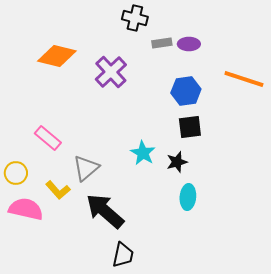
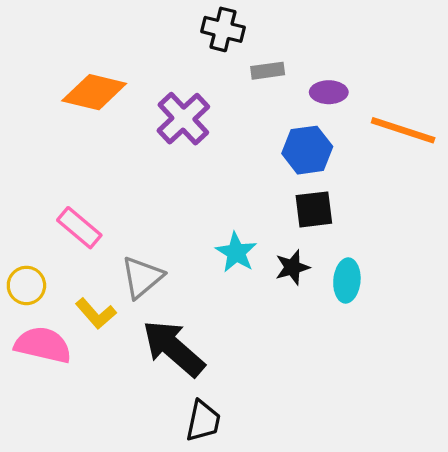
purple ellipse: (189, 44) -> (329, 92), moved
cyan ellipse: (188, 197) -> (347, 281), moved

